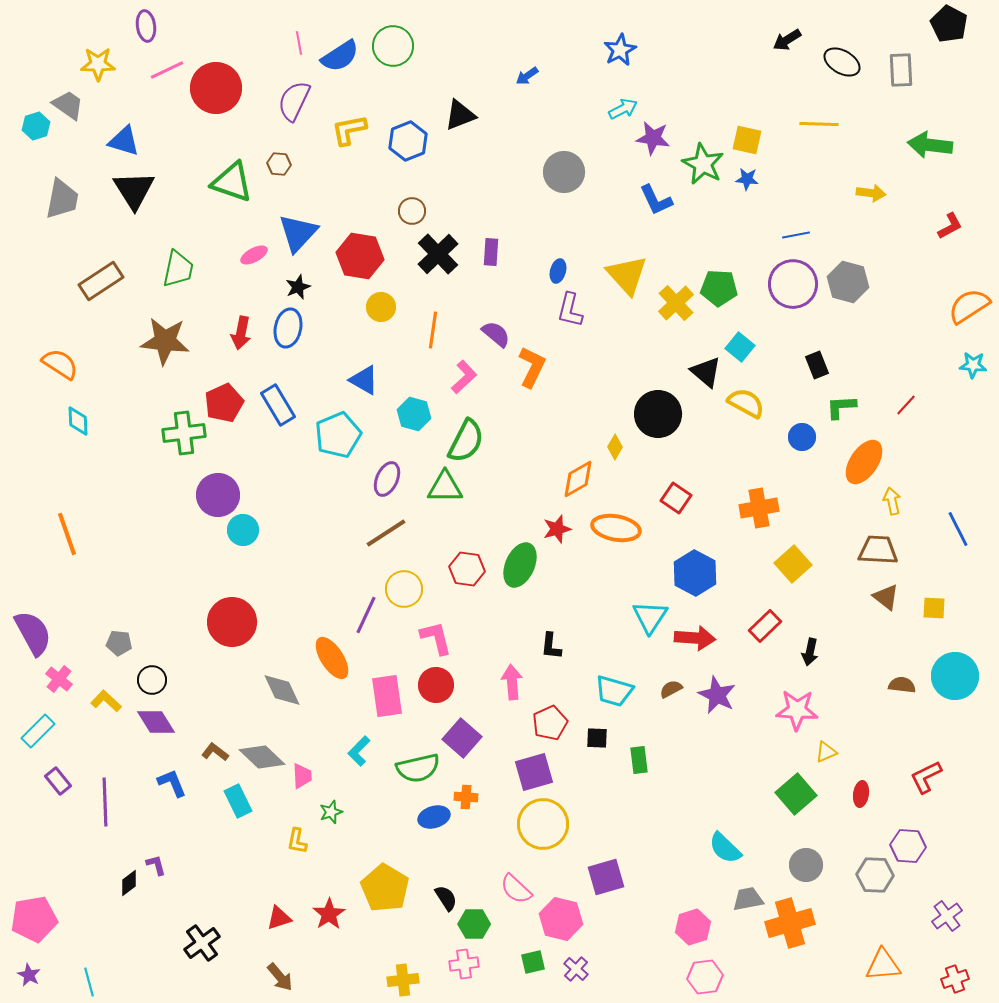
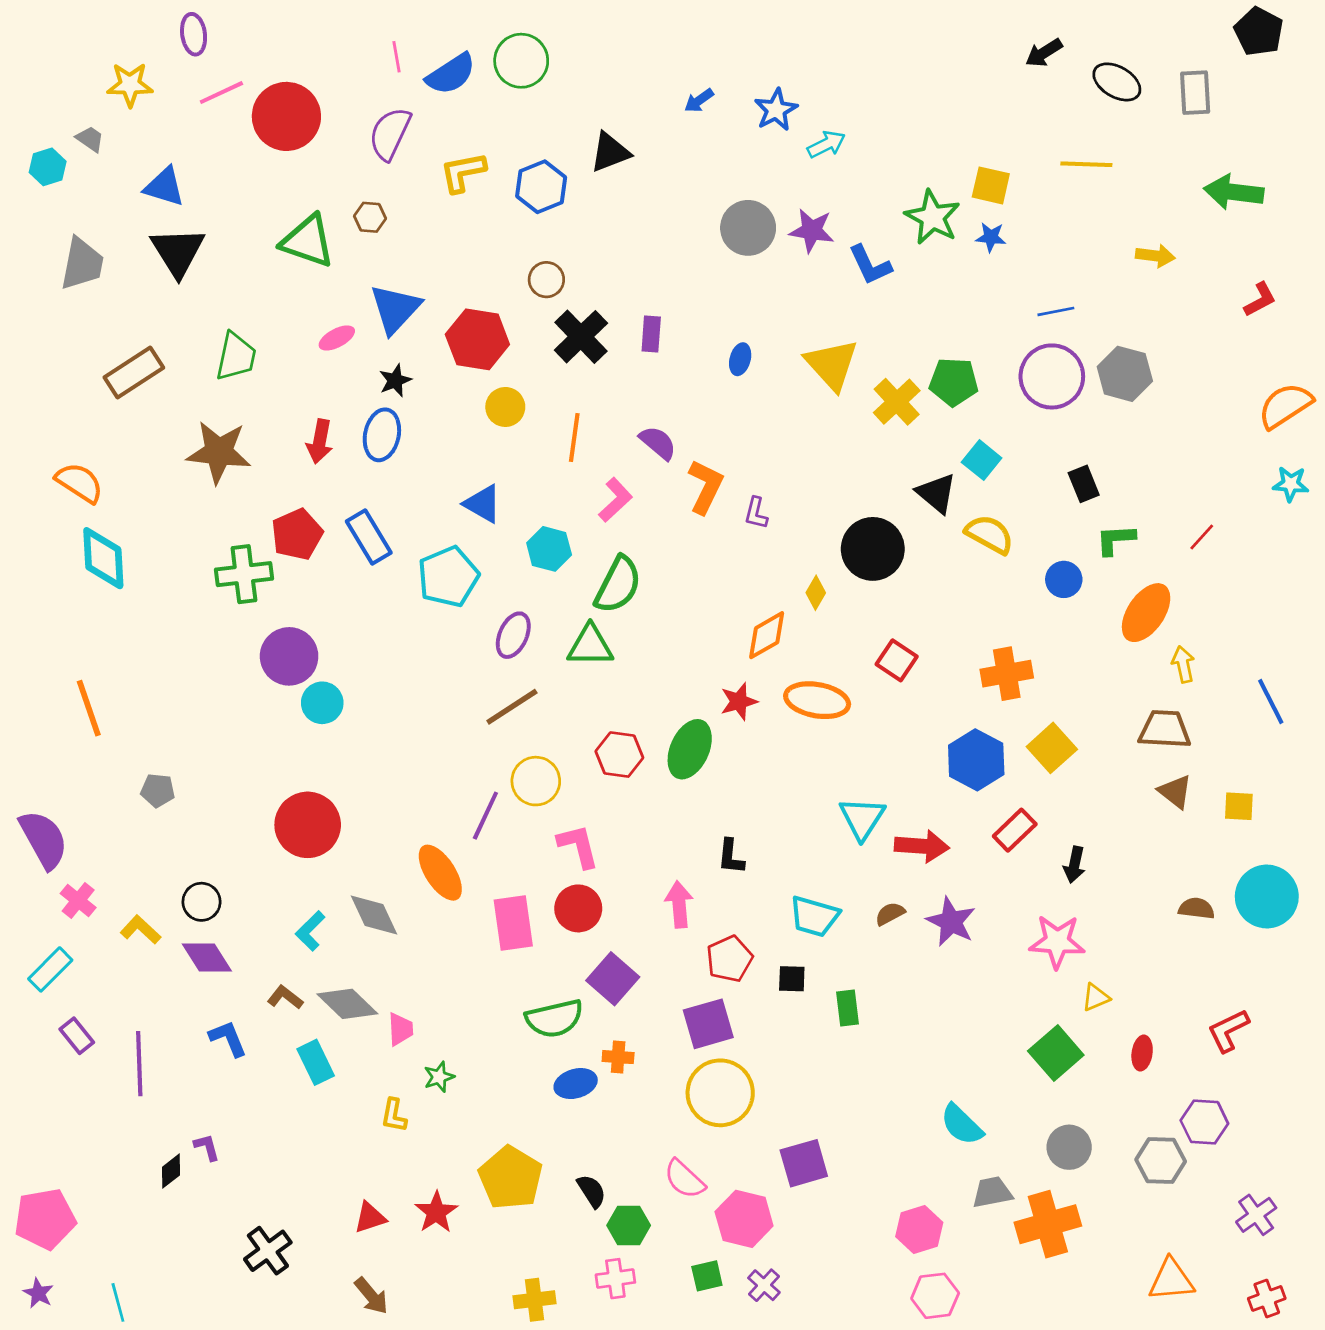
blue star: (620, 50) -> (776, 110), moved
gray trapezoid: (68, 105) -> (90, 139), size x0.7
purple star: (653, 138) -> (812, 231), moved
purple L-shape: (570, 310) -> (756, 513), moved, size x0.7
cyan diamond: (78, 421) -> (103, 558), size x1.6
blue hexagon: (695, 573) -> (976, 760), moved
gray pentagon: (119, 643) -> (158, 790), moved
cyan L-shape: (359, 751) -> (310, 931), moved

